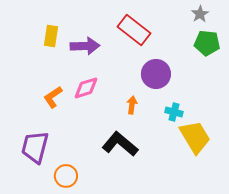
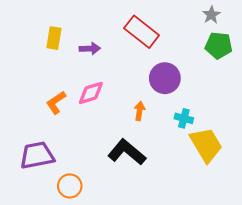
purple arrow: (85, 46) -> (90, 49), size x0.7
purple trapezoid: (35, 147) -> (37, 155), turned 64

